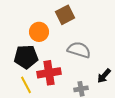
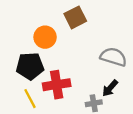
gray semicircle: (79, 50) -> (113, 57), moved
black arrow: (104, 76) -> (110, 88), moved

